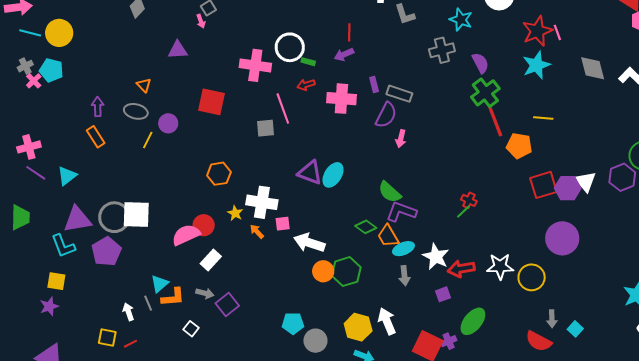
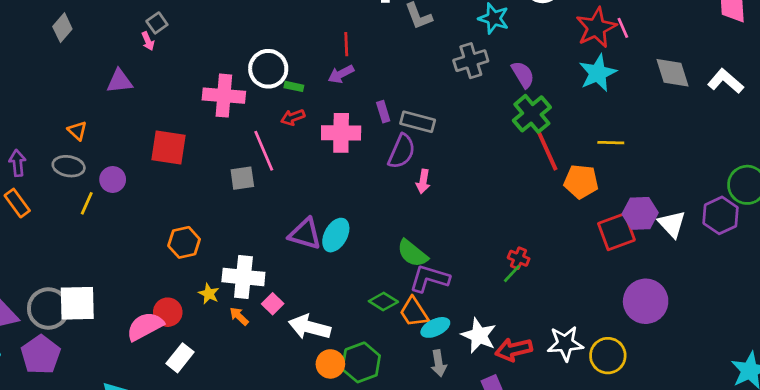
purple hexagon: (568, 188) -> (640, 213), moved
pink square: (283, 224) -> (273, 304), turned -35

